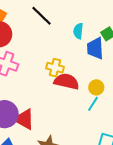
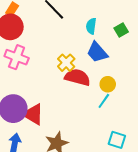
blue trapezoid: (95, 48) -> (97, 52), moved, turned -40
yellow cross: (55, 68) -> (66, 63), turned 30

